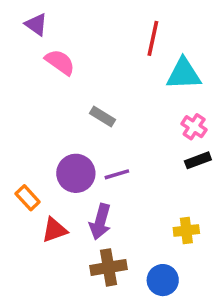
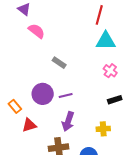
red line: (153, 38) -> (99, 15), moved
black rectangle: (198, 160) -> (115, 100), moved
purple arrow: (100, 222) -> (68, 121), moved

